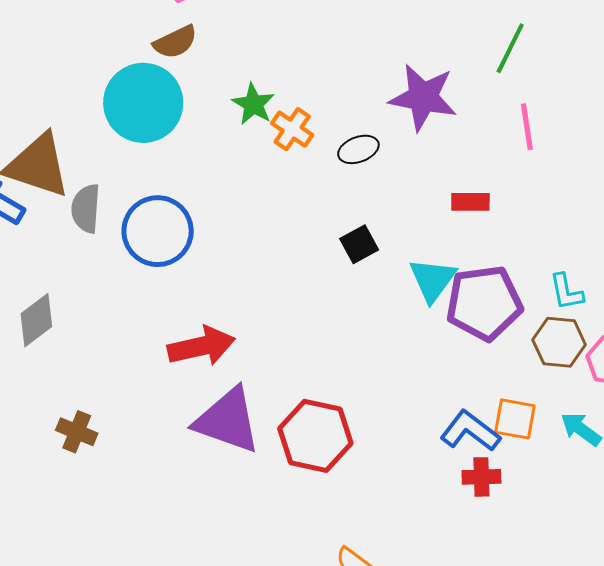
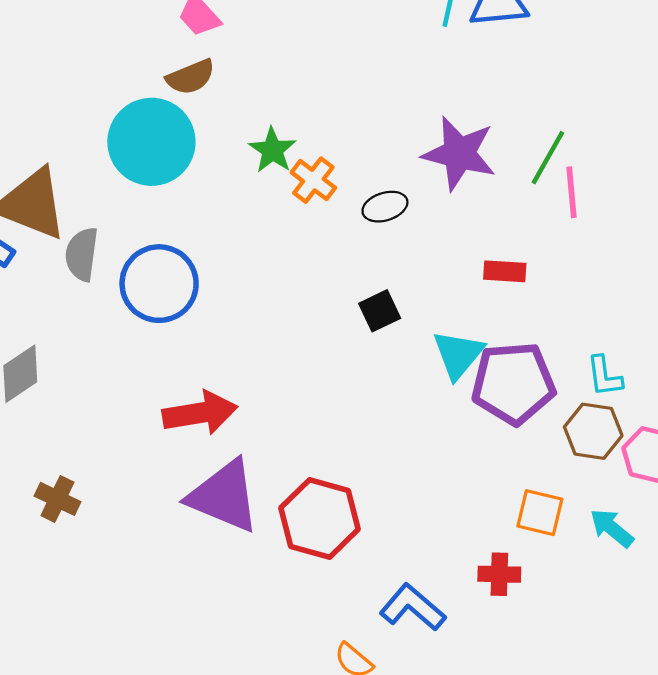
green line: (510, 48) -> (548, 158), moved
blue L-shape: (470, 431) -> (412, 607), moved

